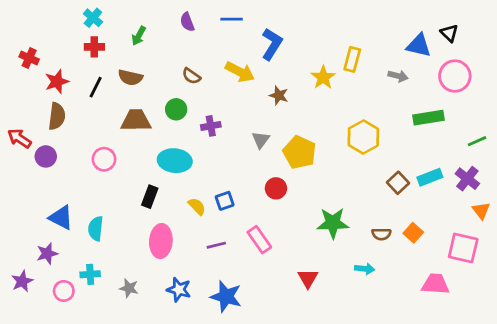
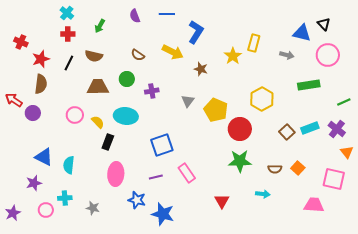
red circle: (276, 188) -> (240, 129), moved, size x1.5
blue square: (225, 201) -> (162, 145), size x1.6
yellow semicircle: (197, 206) -> (98, 122), moved
purple star: (22, 281) -> (13, 213), moved
blue star: (179, 290) -> (137, 200), moved

